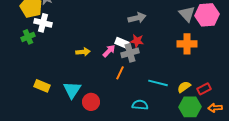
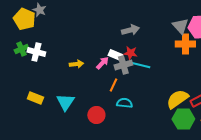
white cross: (43, 23) -> (36, 52), moved
orange cross: (187, 44) -> (185, 44), moved
cyan line: (158, 83) -> (140, 65), moved
yellow semicircle: (184, 87) -> (177, 99), size x1.6
red circle: (91, 102) -> (96, 115), moved
cyan semicircle: (140, 105) -> (124, 103), moved

